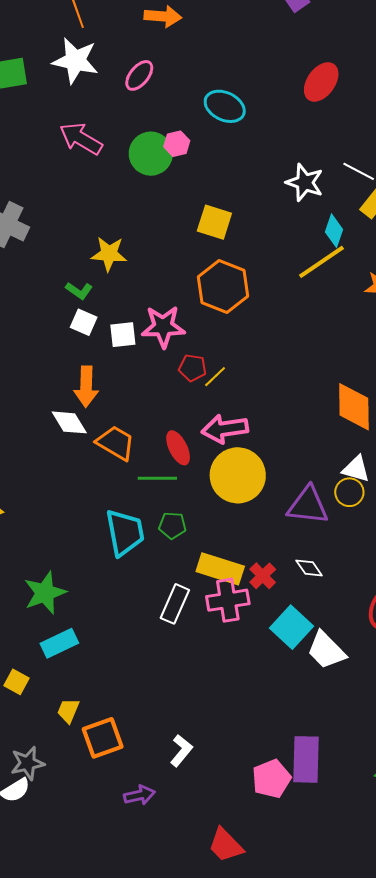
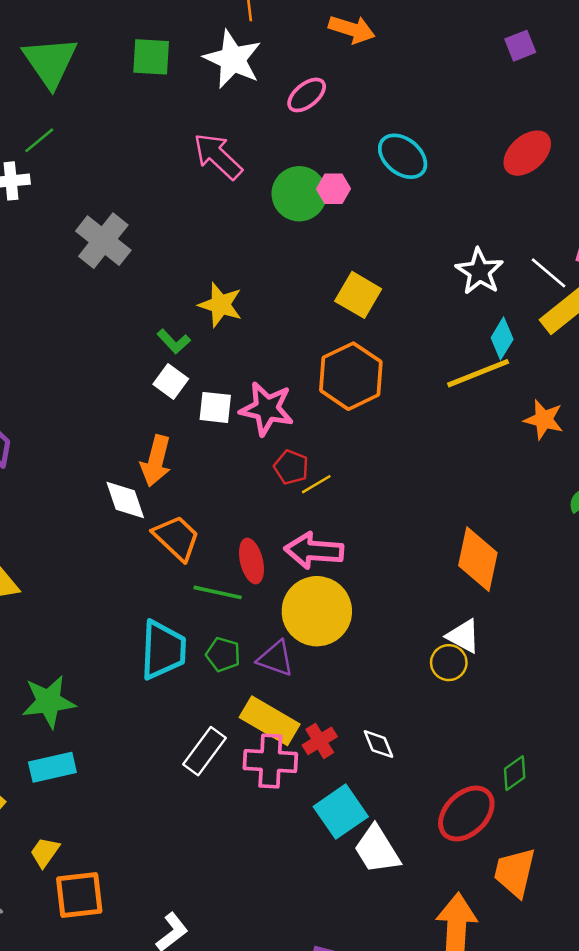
purple triangle: (308, 505) -> (276, 658), moved, size x0.7

